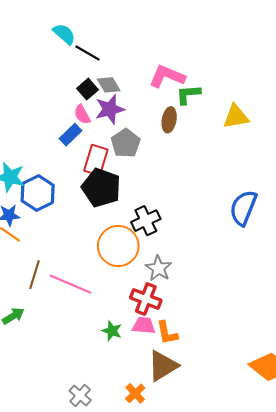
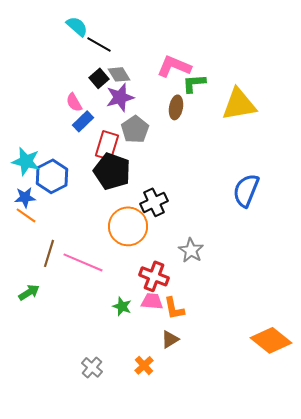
pink semicircle: (82, 115) -> (74, 102), moved
yellow triangle: (236, 117) -> (239, 104), size x1.4
gray star: (159, 268) -> (191, 250), moved
brown triangle: (163, 366) -> (170, 339), size x0.6

